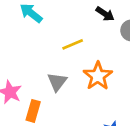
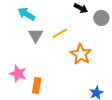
gray triangle: (57, 82) -> (36, 35), moved

